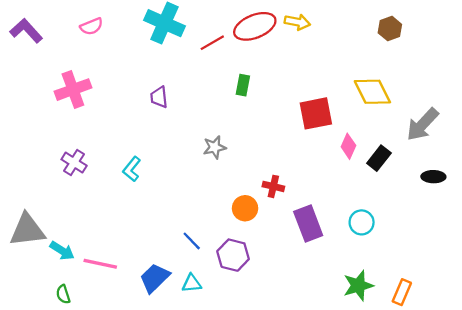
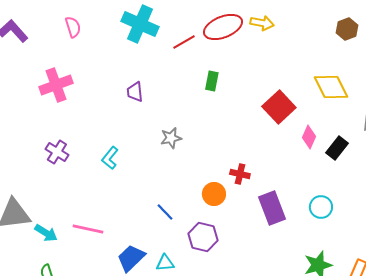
pink semicircle: (91, 26) -> (73, 27), turned -85
red square: (316, 113) -> (279, 107), turned -32
gray star: (215, 147) -> (171, 138), moved
blue line: (192, 241) -> (165, 212), moved
pink line: (100, 264) -> (88, 229), moved

